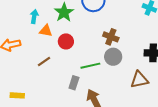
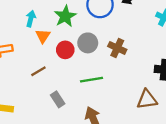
orange triangle: (46, 31) -> (43, 36), turned 48
gray circle: (113, 57) -> (88, 43), moved
gray rectangle: (74, 83) -> (58, 99), moved, turned -56

